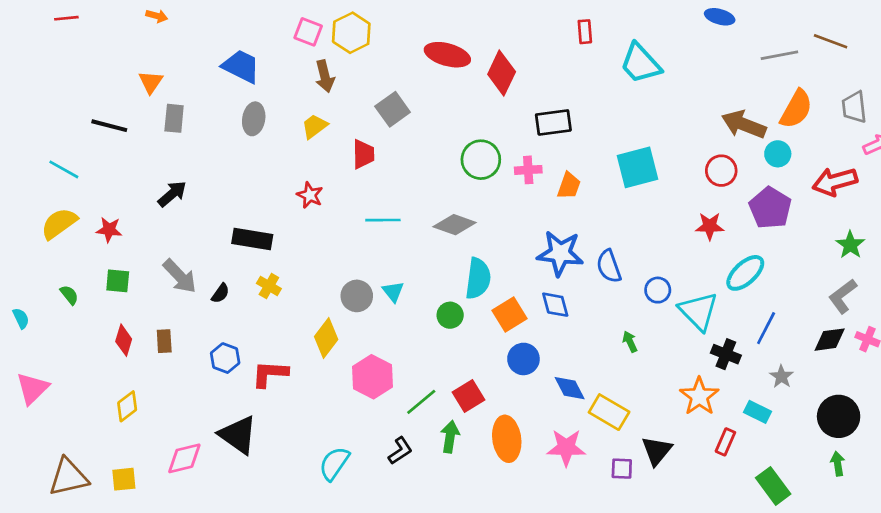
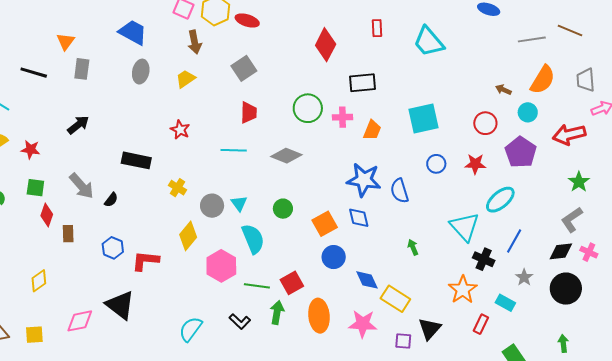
red rectangle: (585, 32) -> (377, 28), moved
red ellipse: (447, 55) -> (247, 21), moved, size x0.7
brown arrow: (744, 124) -> (503, 90), size x0.5
red trapezoid: (363, 154) -> (249, 113), moved
cyan semicircle: (478, 278) -> (253, 239), moved, turned -32
yellow cross: (269, 286) -> (178, 188), moved
blue circle: (658, 290) -> (436, 164), moved
green circle: (450, 315) -> (283, 209), moved
red diamond: (124, 340) -> (47, 215), moved
green line: (421, 402) -> (257, 286), turned 45
black circle: (839, 416) -> (566, 289), moved
black L-shape: (400, 451) -> (240, 321), turned 75

